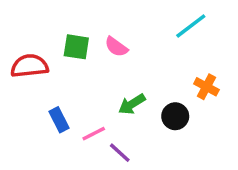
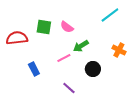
green arrow: (132, 104) -> (81, 46), moved
black circle: (175, 116) -> (93, 69), moved
pink line: (94, 134) -> (64, 58), moved

